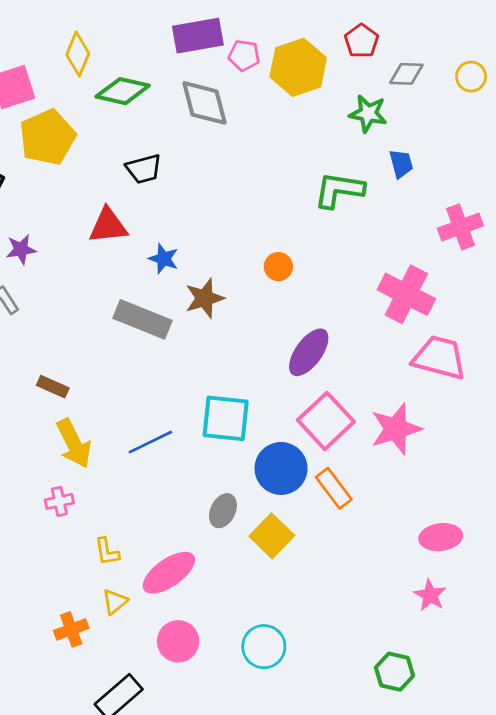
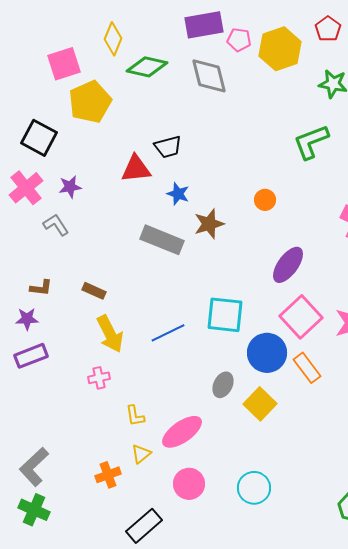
black trapezoid: (144, 169) -> (168, 147), moved
green L-shape: (339, 190) -> (311, 142), turned -30

